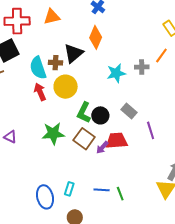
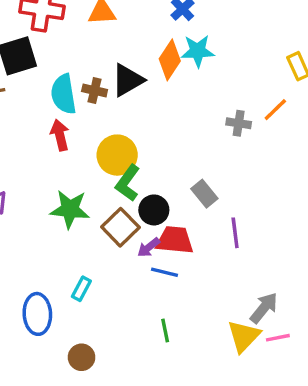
cyan star: (116, 73) -> (198, 51), moved
yellow circle: (66, 87) -> (117, 155), moved
black circle: (100, 115) -> (154, 210), moved
cyan rectangle: (69, 189) -> (81, 289), moved
blue line: (102, 190) -> (165, 272), moved

